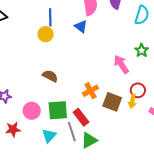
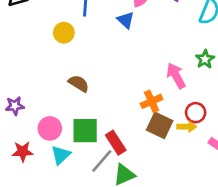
yellow circle: (46, 34) -> (64, 33), moved
orange cross: (91, 91) -> (152, 101), moved
yellow arrow: (132, 101) -> (187, 127), turned -104
gray line: (72, 132) -> (102, 161), turned 54
cyan triangle: (49, 136) -> (61, 155), moved

